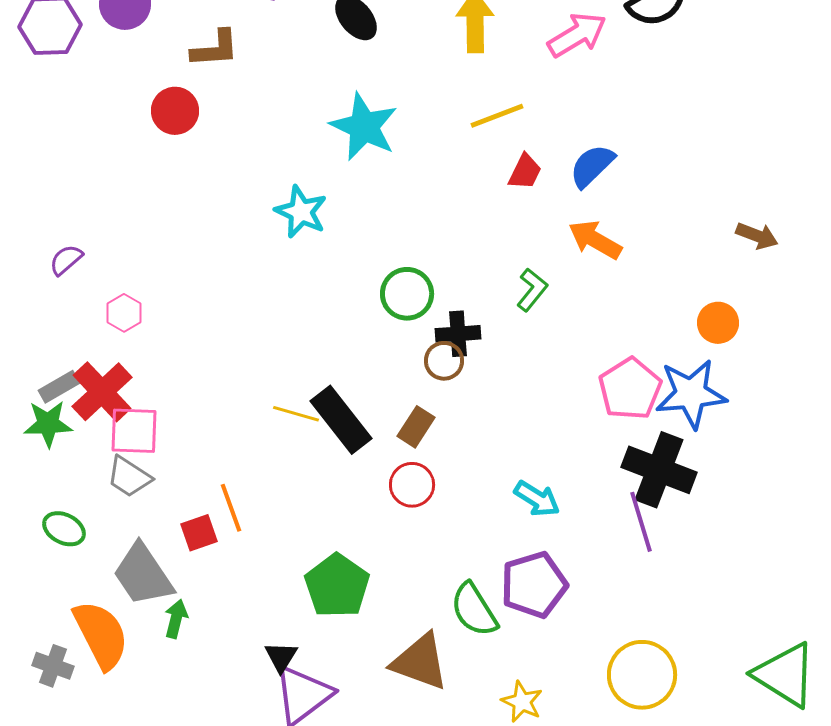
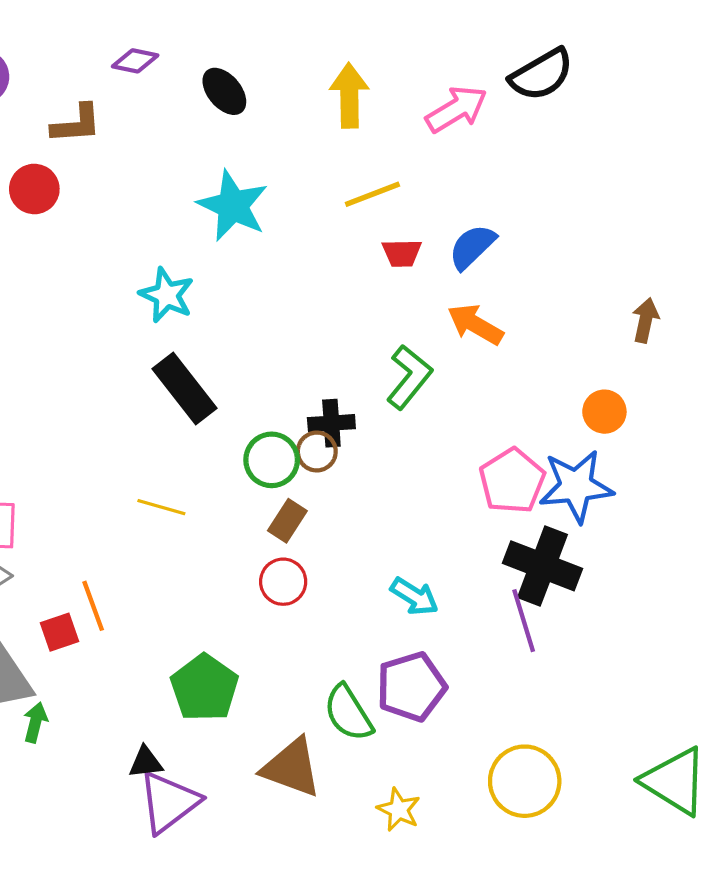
red trapezoid: (525, 172) -> (402, 253), turned 63
brown arrow: (757, 236) -> (645, 320), turned -99
green L-shape: (532, 290) -> (409, 377), size x1.4
green circle: (407, 294) -> (272, 460), moved
black rectangle: (341, 420) -> (184, 388), moved
black triangle: (281, 657) -> (146, 762), turned 51

